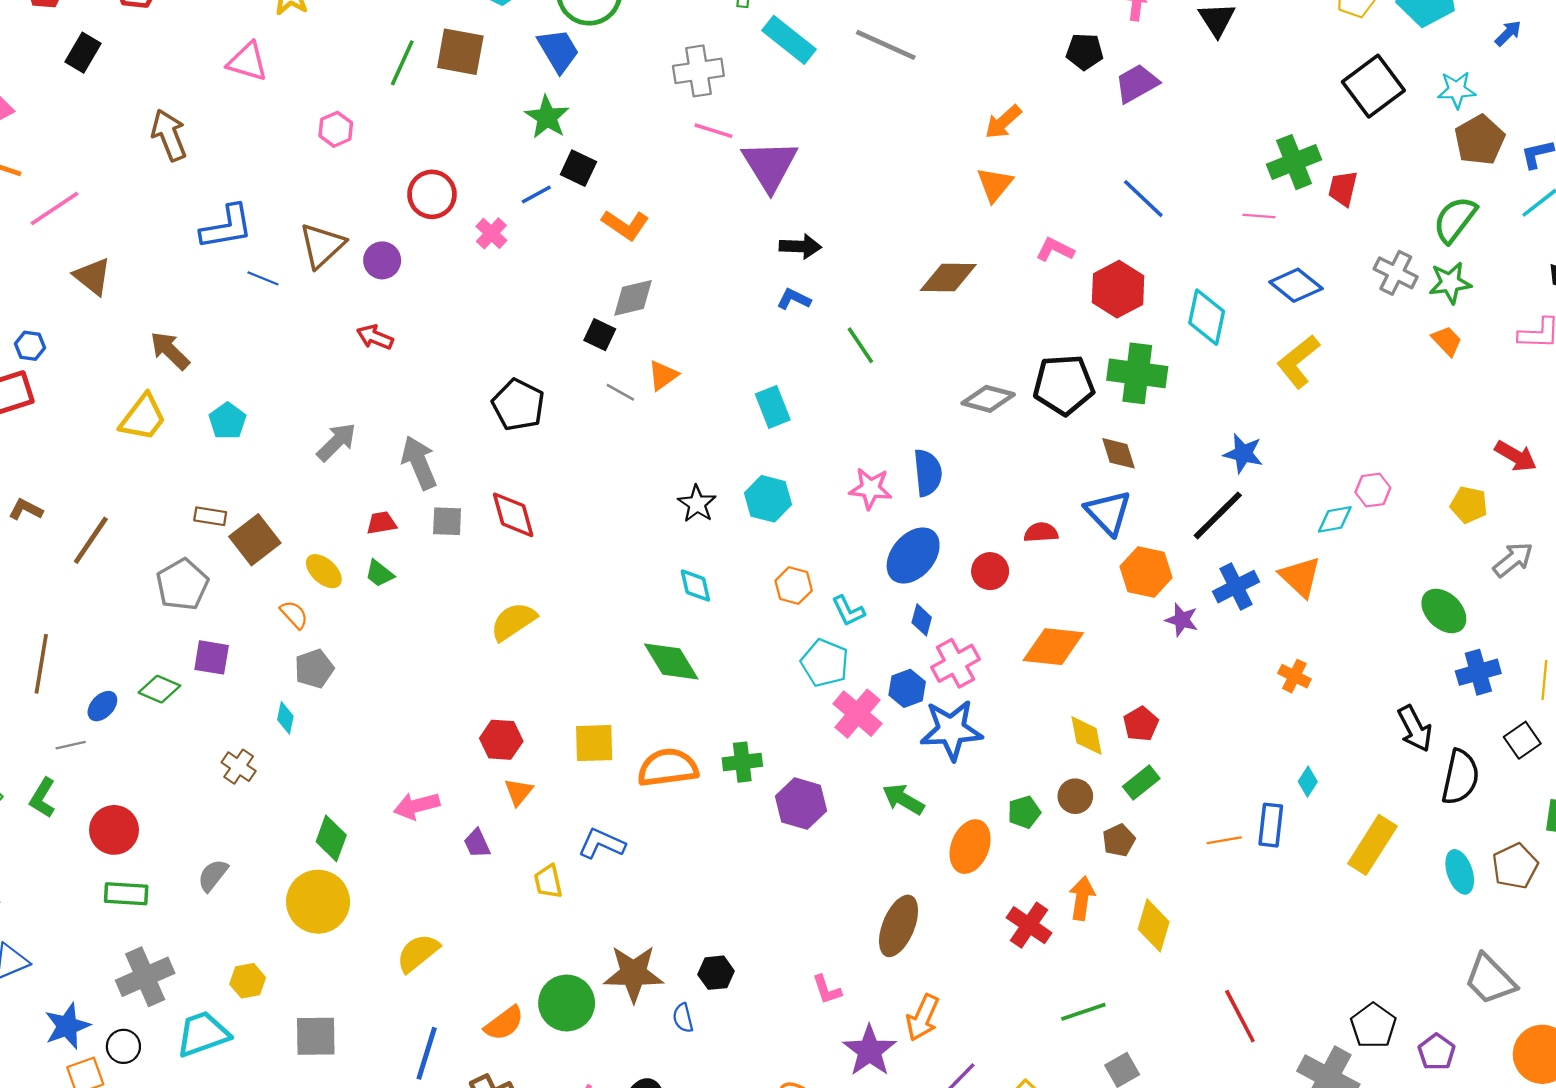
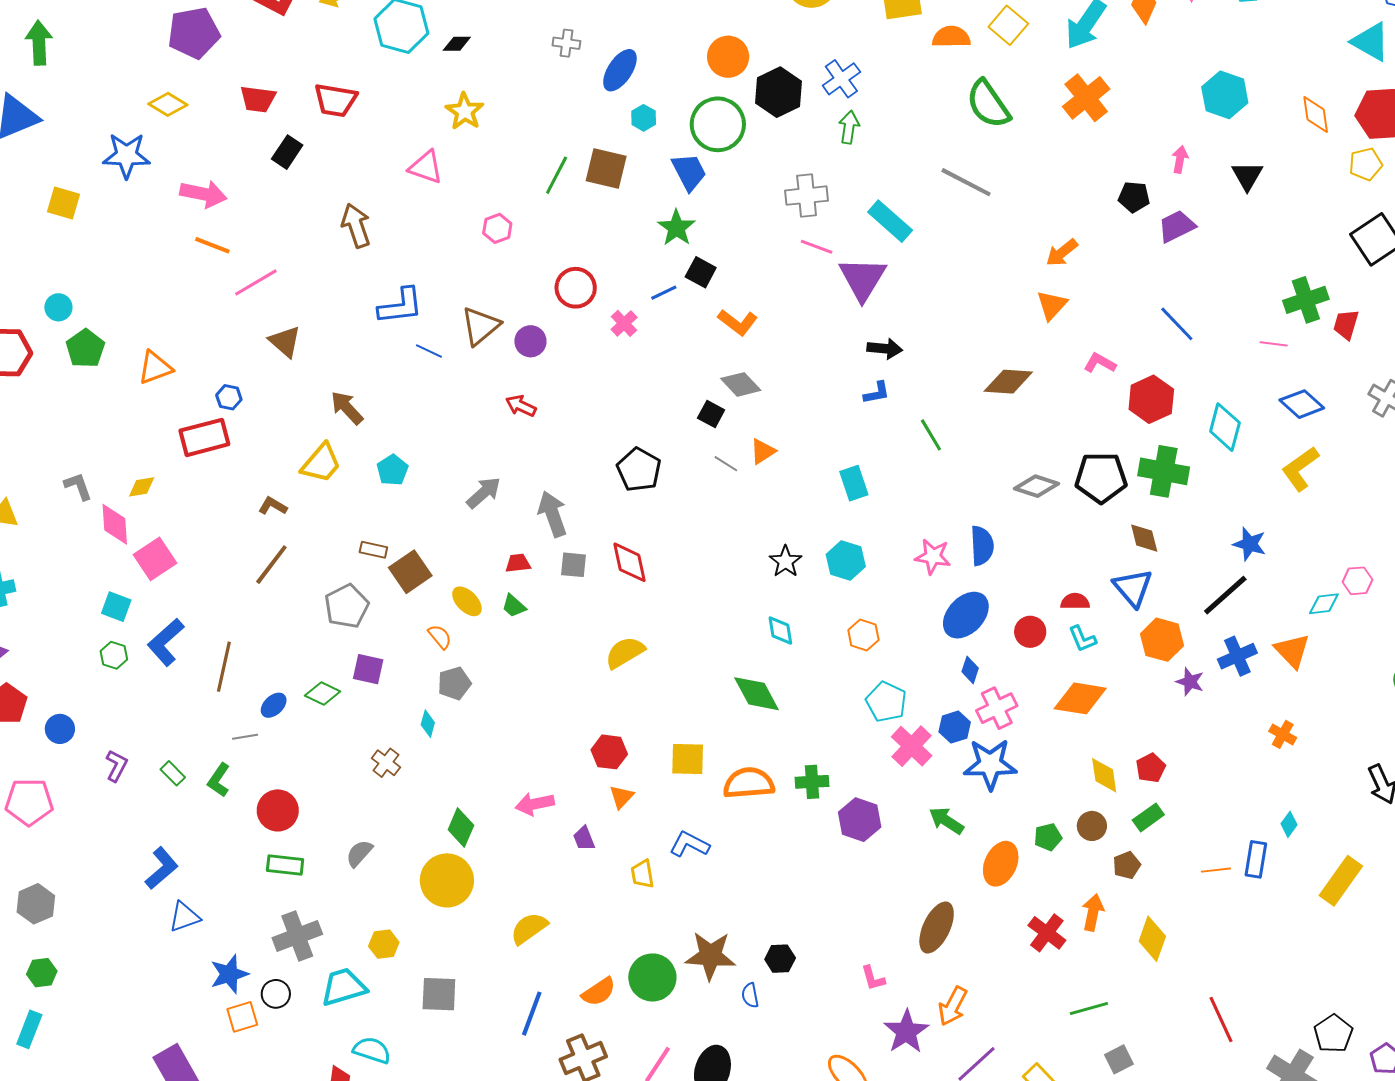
cyan rectangle: (789, 40) -> (890, 221), moved
gray diamond: (633, 298) -> (741, 384), turned 57
blue L-shape: (794, 299) -> (877, 393), turned 140
brown L-shape: (26, 509) -> (273, 506), moved
cyan L-shape: (848, 611) -> (1082, 639), moved

